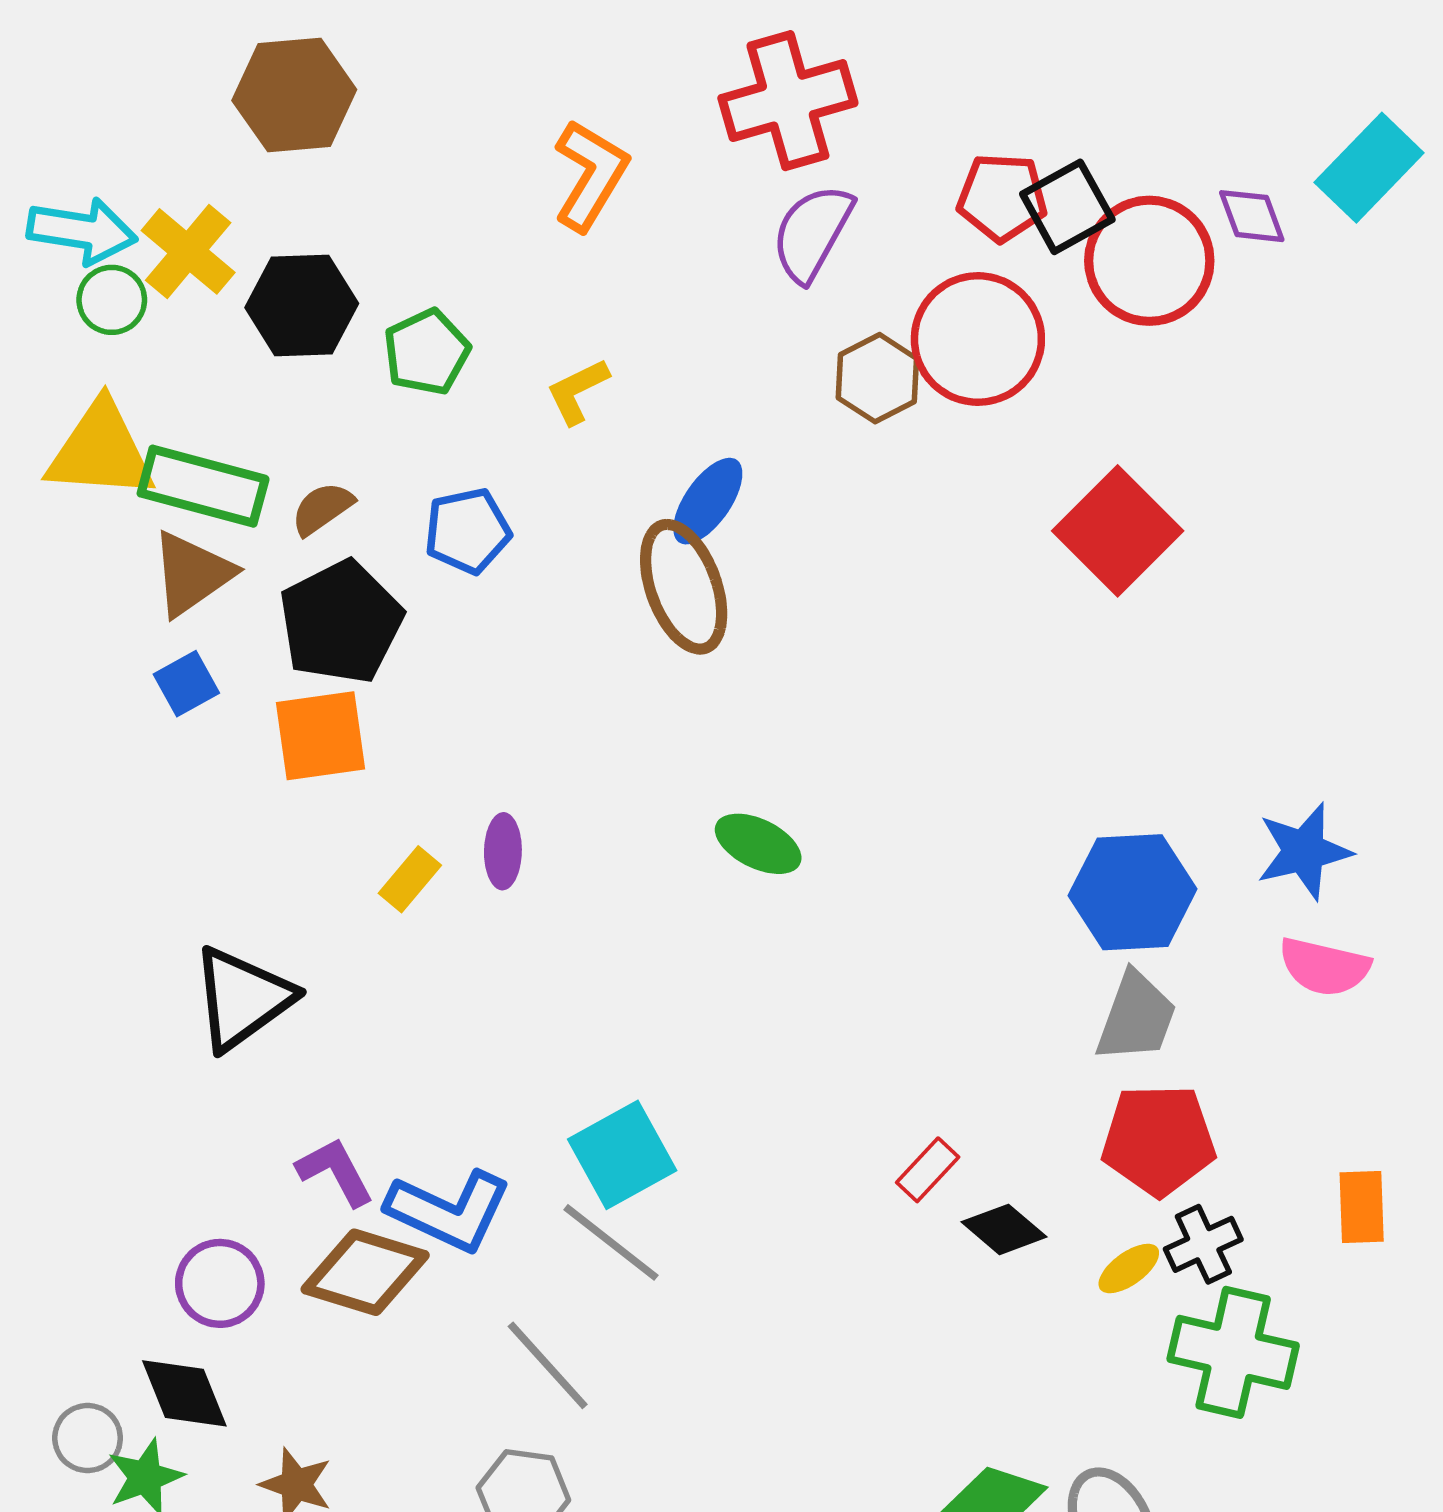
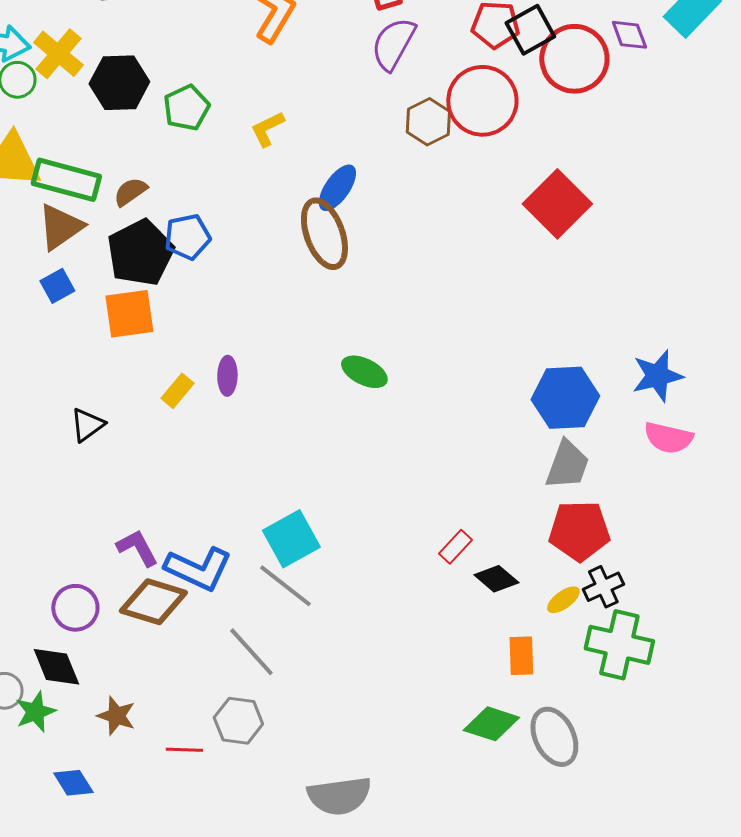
blue pentagon: (468, 531) -> (187, 237), moved
black triangle: (242, 998) -> (87, 425), moved, size x0.6
orange rectangle: (1362, 1207) -> (521, 656), moved

